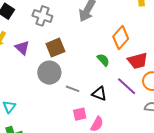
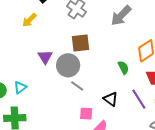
purple triangle: (22, 48) -> (45, 57), moved
gray line: (73, 89) -> (77, 86), moved

